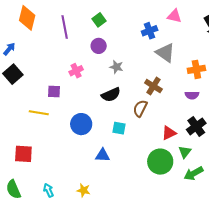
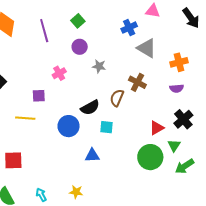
black semicircle: (111, 95) -> (90, 108), moved
brown semicircle: (140, 108) -> (117, 98), moved

